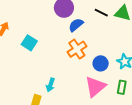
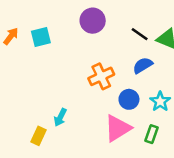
blue semicircle: (76, 25) -> (143, 65), moved
cyan square: (29, 43) -> (41, 37), moved, turned 35

